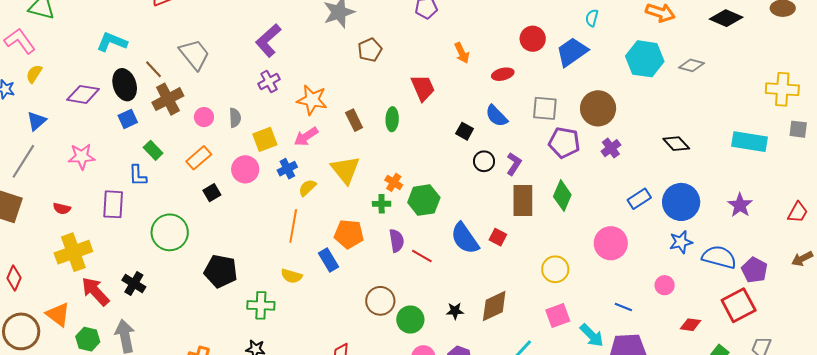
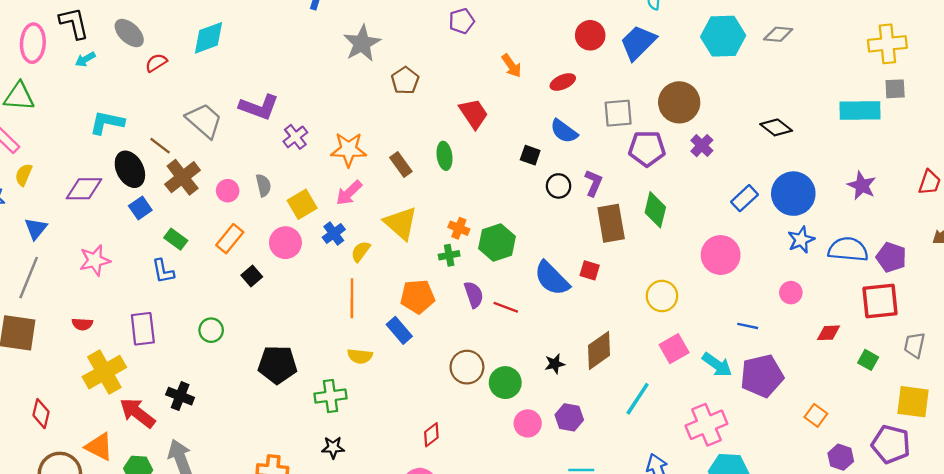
purple L-shape: (268, 40) -> (259, 107), moved, turned -108
gray square: (798, 129) -> (895, 89), moved
purple rectangle: (113, 204) -> (143, 329), moved
green circle: (170, 232) -> (211, 330), size x0.6
red square: (739, 305) -> (880, 301), turned 32

